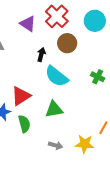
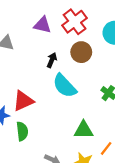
purple triangle: (28, 24) -> (42, 25), turned -30
green triangle: (54, 109) -> (84, 130), moved

